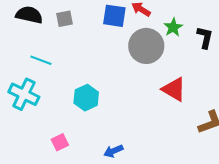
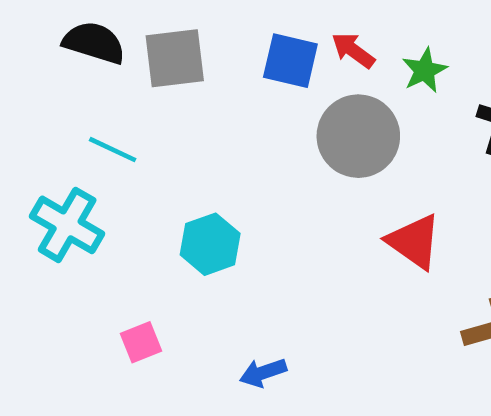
gray square: (65, 19) -> (175, 58), size x1.6
green star: (173, 27) -> (425, 70), moved

